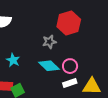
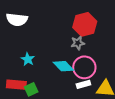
gray star: (49, 42) -> (78, 43), moved
pink circle: (70, 66) -> (84, 67), size x1.5

